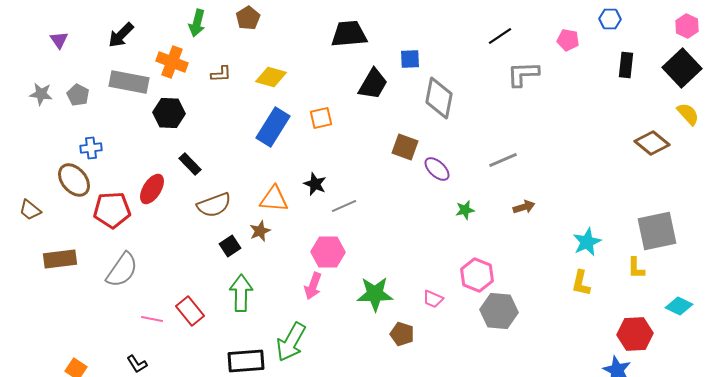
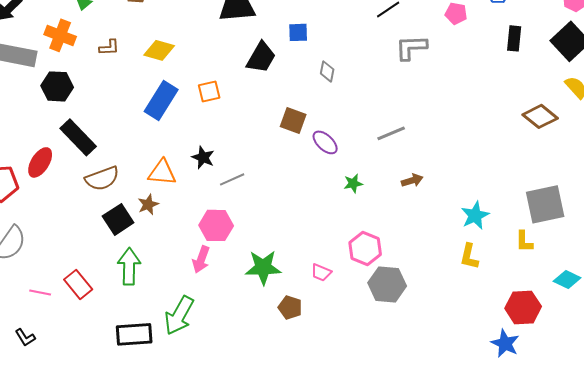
gray diamond: (439, 98) -> (327, 71), size x0.5
black rectangle: (190, 164) -> (78, 137), size x1.6
black square: (230, 246) -> (118, 219), size x1.4

